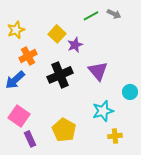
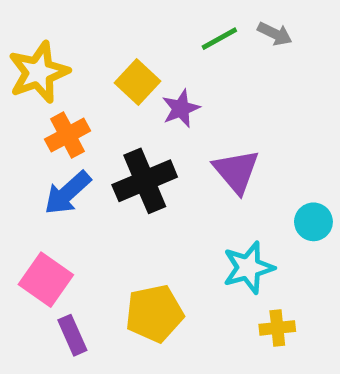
yellow star: (16, 30) -> (39, 72), size x1.4
blue arrow: (15, 80) -> (68, 193), moved
yellow pentagon: (64, 130) -> (154, 313), turned 30

